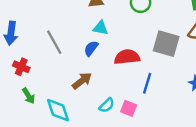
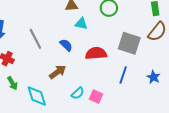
cyan triangle: (100, 28) -> (81, 24), moved
blue semicircle: (91, 48) -> (66, 45), turned 96
blue line: (147, 83) -> (123, 75), moved

